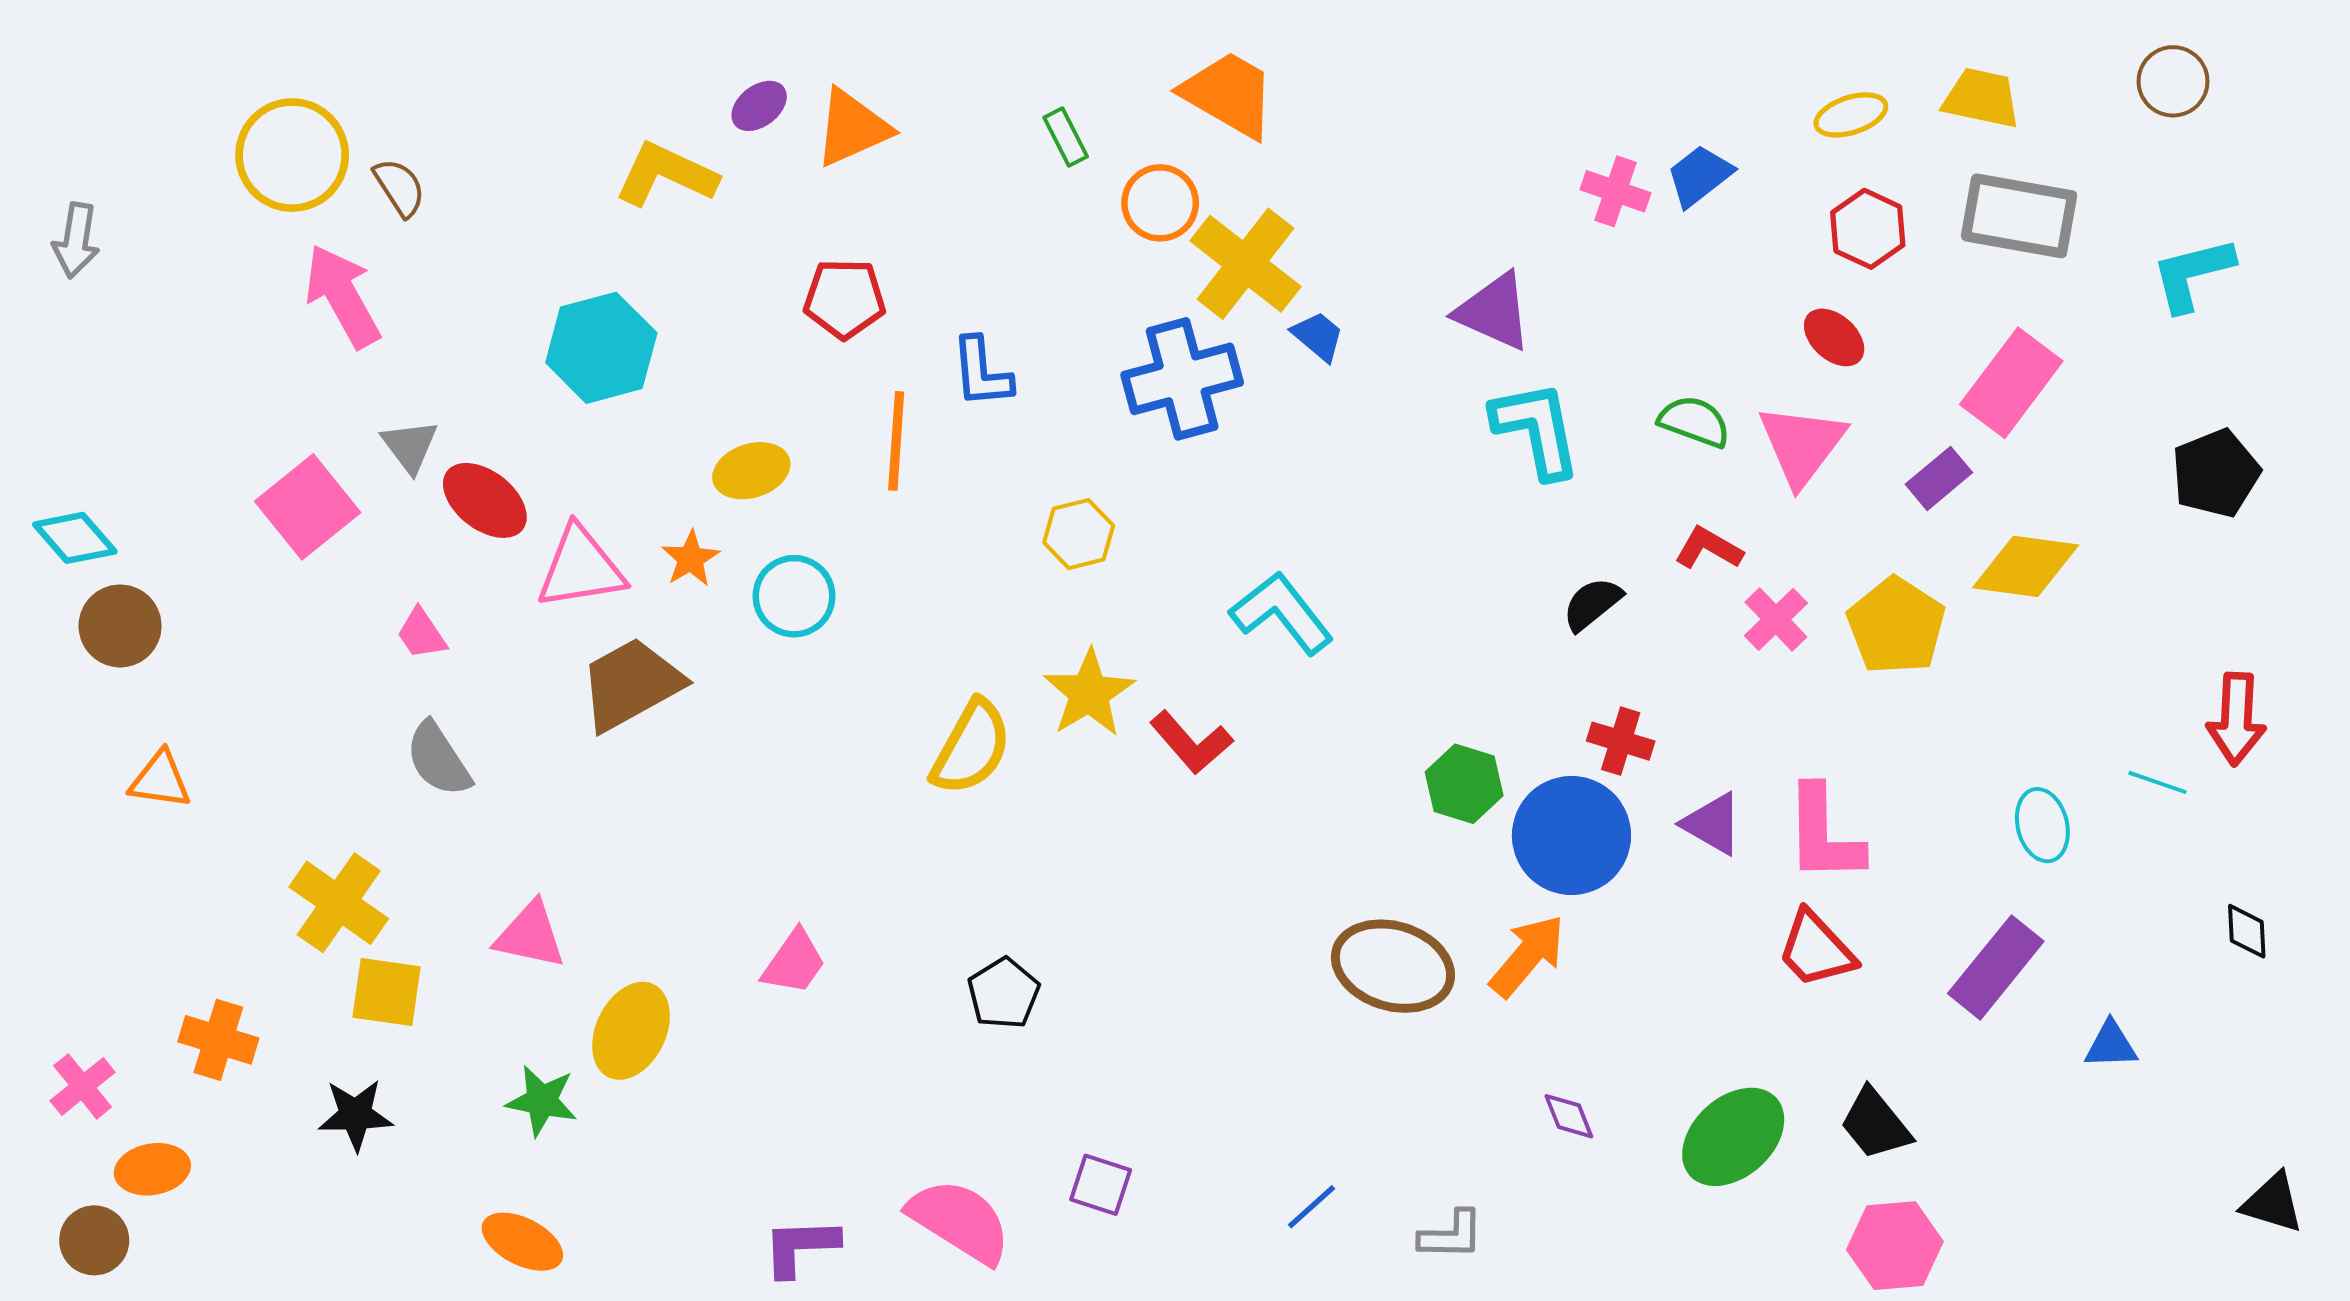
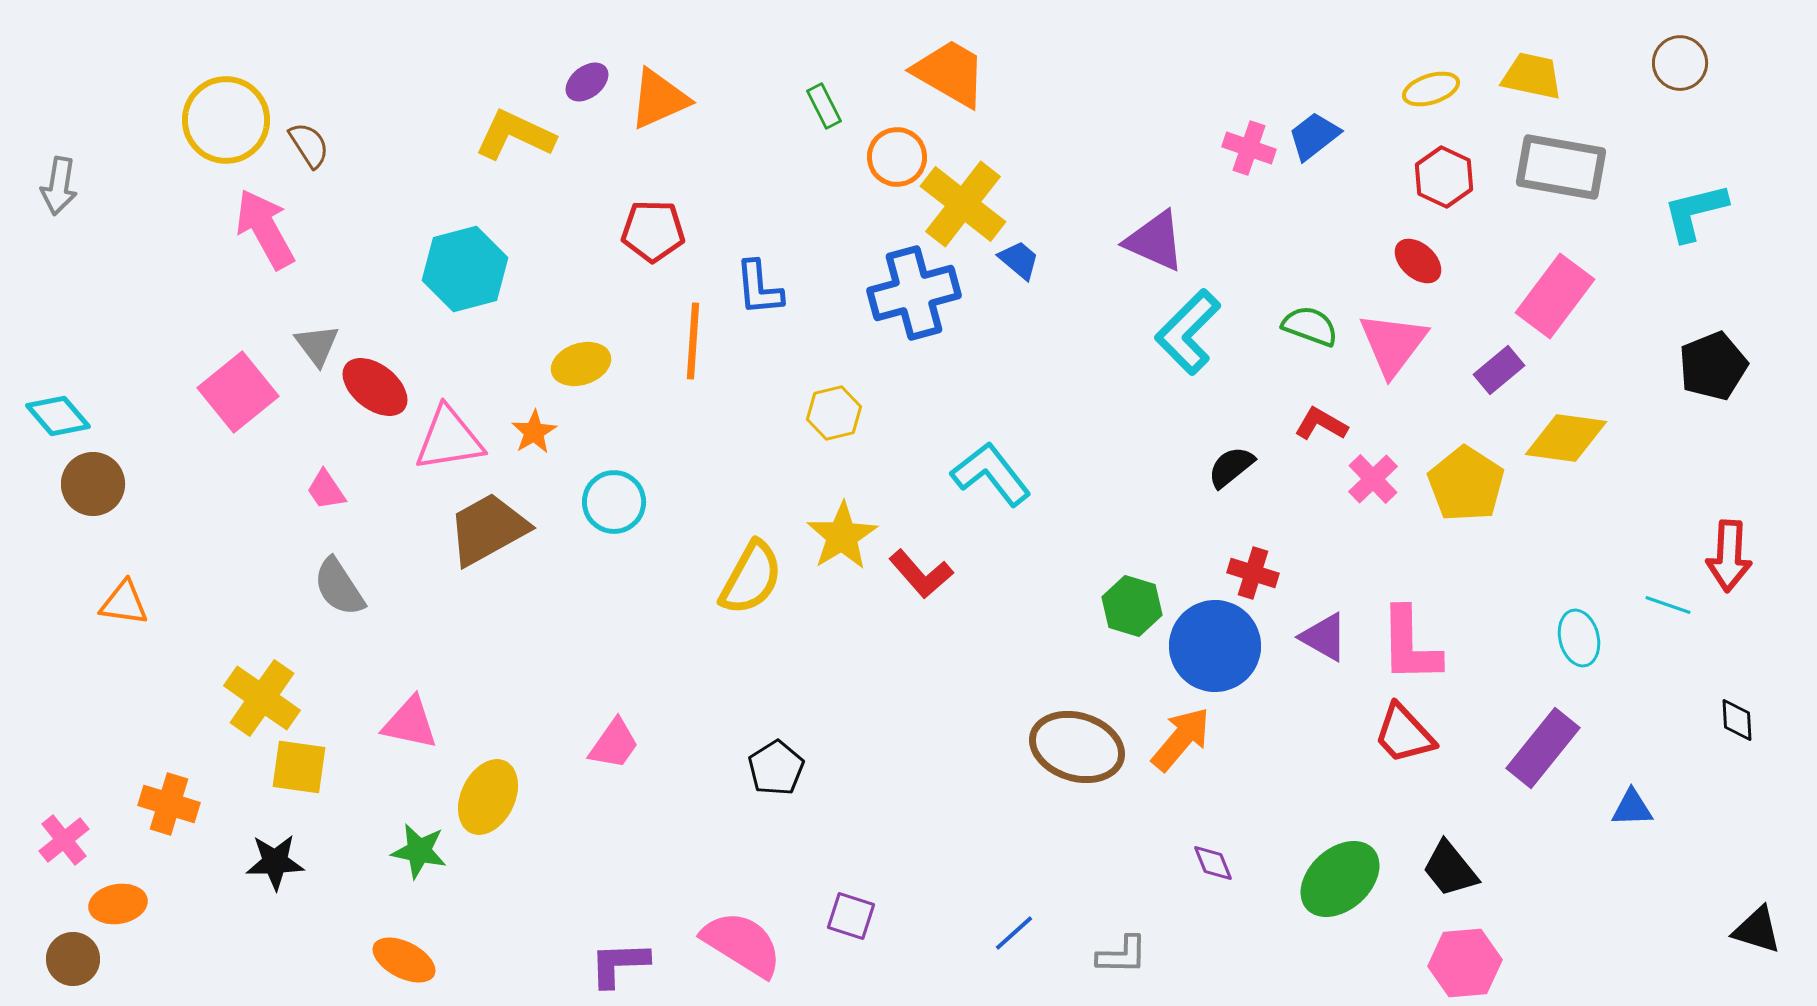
cyan L-shape: (1537, 429) -> (1188, 332), turned -124
cyan circle: (794, 596) -> (614, 502), moved

